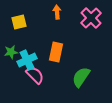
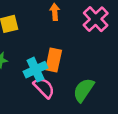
cyan cross: (27, 60) -> (36, 70), moved
pink semicircle: (35, 75) -> (44, 88), moved

